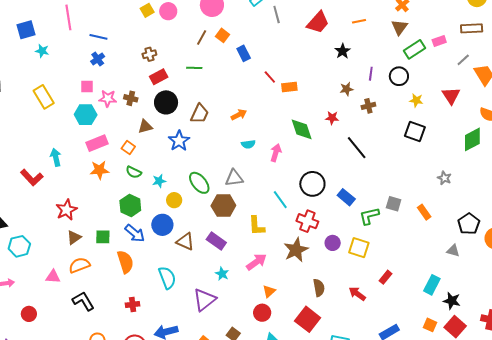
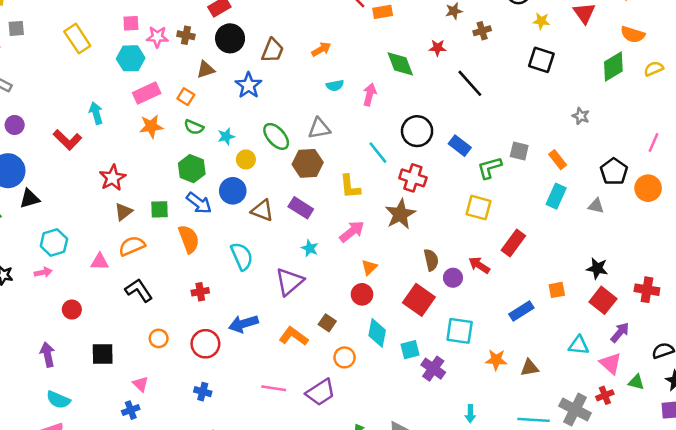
purple circle: (333, 243) -> (453, 278), moved
cyan hexagon: (19, 246) -> (54, 242), moved
red rectangle: (385, 277) -> (513, 243), size x1.5
cyan rectangle: (432, 285) -> (556, 196), moved
orange square: (430, 325) -> (557, 290), moved, turned -32

